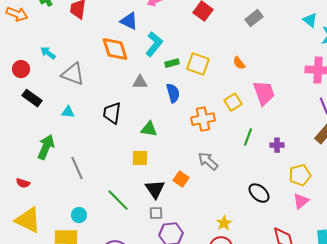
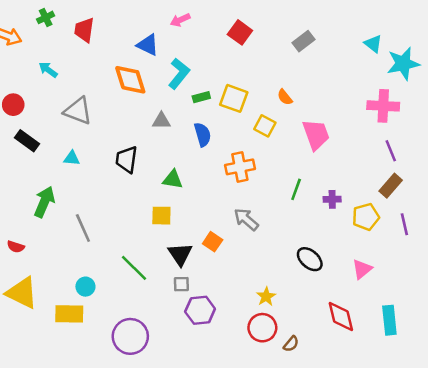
cyan arrow: (48, 53) -> (48, 70), moved
yellow square: (233, 102) -> (265, 126), moved, turned -30
yellow pentagon: (300, 175) -> (366, 217), moved

